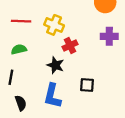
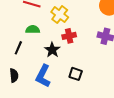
green semicircle: (19, 49) -> (33, 29), moved
black line: (11, 77) -> (18, 48), moved

